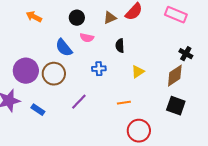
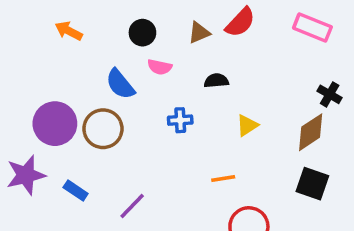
black semicircle: (120, 46) -> (216, 81), turned 88
purple line: (79, 102) -> (132, 206), moved

